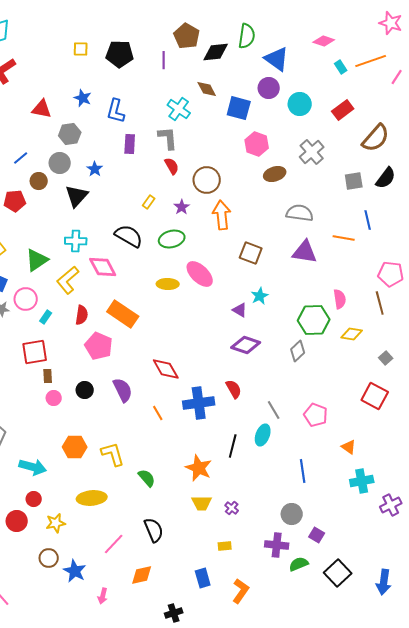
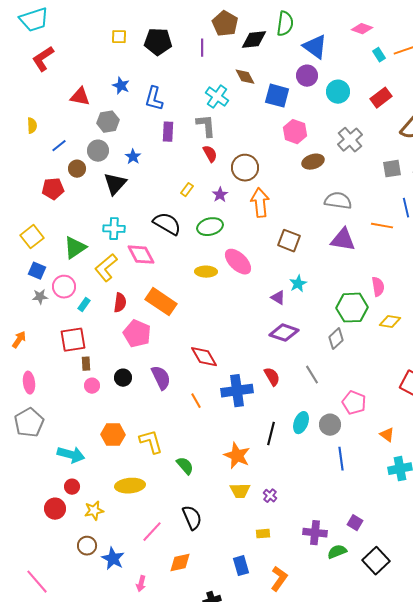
gray line: (274, 410) -> (312, 375), moved
gray circle: (292, 514) -> (330, 425), moved

